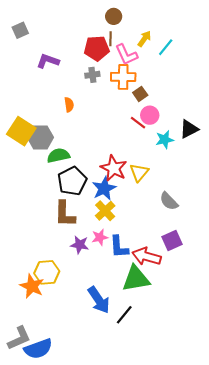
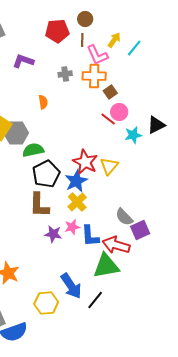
red pentagon: (97, 48) -> (57, 31), moved
gray semicircle: (169, 201) -> (124, 217), moved
yellow hexagon: (47, 272) -> (46, 303), moved

